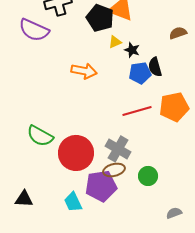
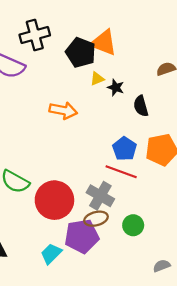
blue pentagon: (140, 73) -> (124, 149), moved, turned -30
red line: (137, 111) -> (121, 172), moved, turned 36
cyan trapezoid: (73, 202) -> (51, 254), turned 70

